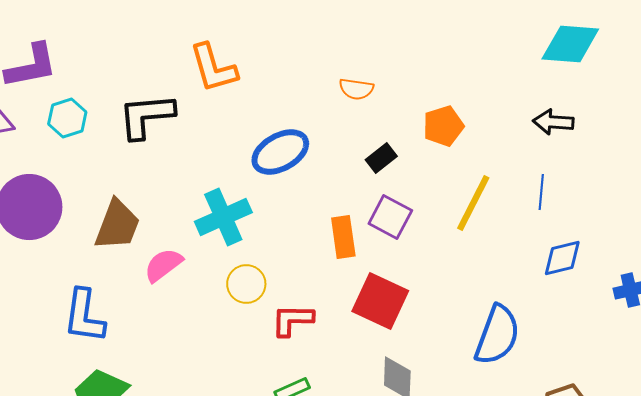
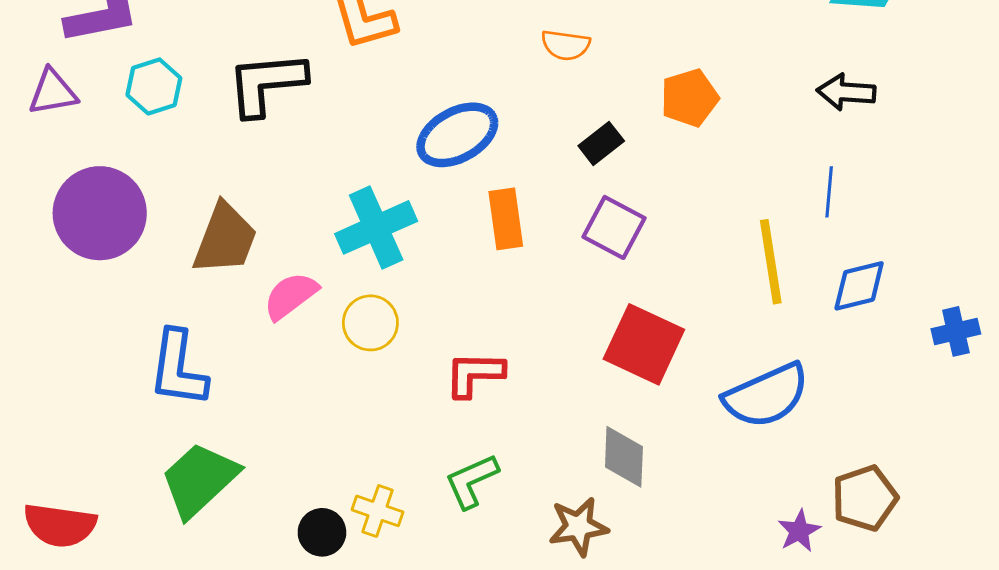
yellow line: (473, 203) -> (771, 262), moved, turned -36
orange rectangle: (343, 237) -> (506, 219), moved
yellow circle: (246, 284) -> (370, 323), moved
red square: (380, 301) -> (644, 344), moved
blue semicircle: (497, 335) -> (766, 396), turned 46

